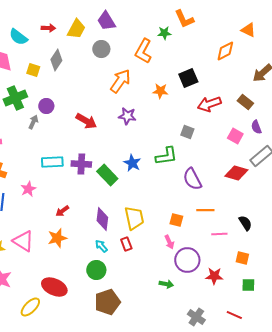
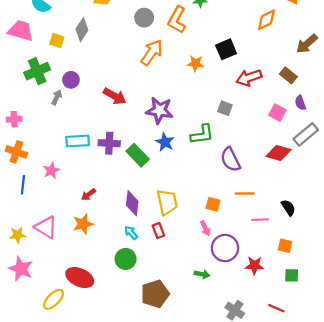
gray circle: (101, 49) -> (144, 18), moved
purple star: (127, 116) -> (159, 110), moved, size x1.4
brown pentagon: (107, 302) -> (155, 294), moved

